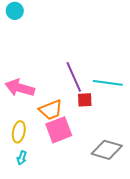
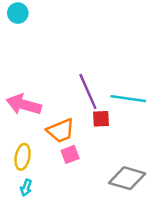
pink square: (59, 130) -> (70, 154), size x0.6

